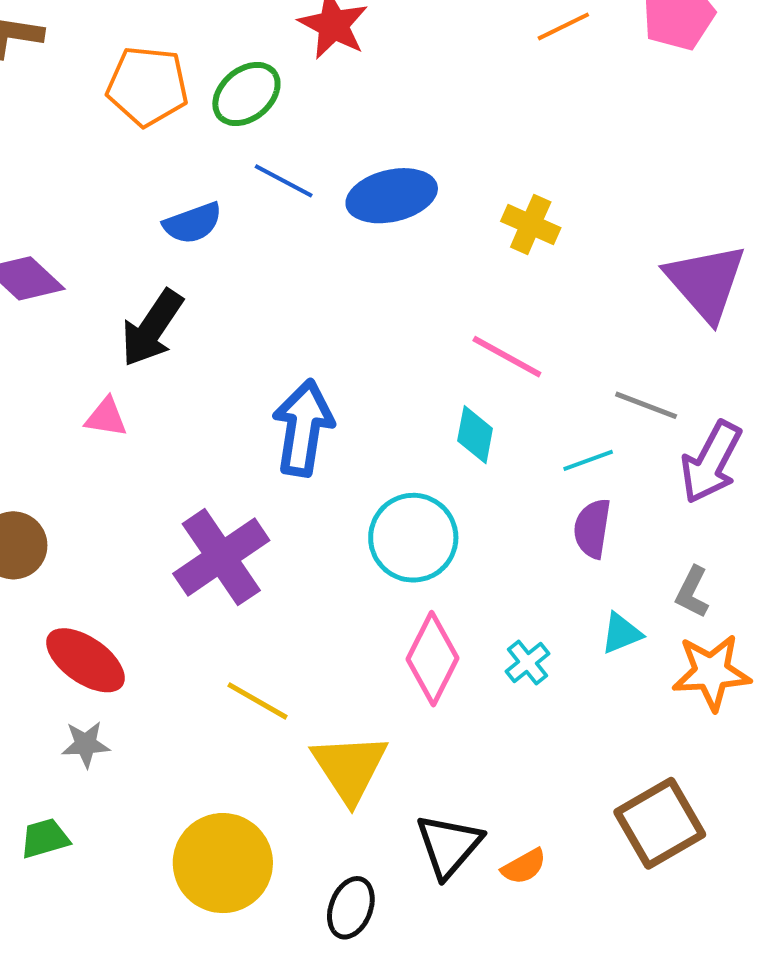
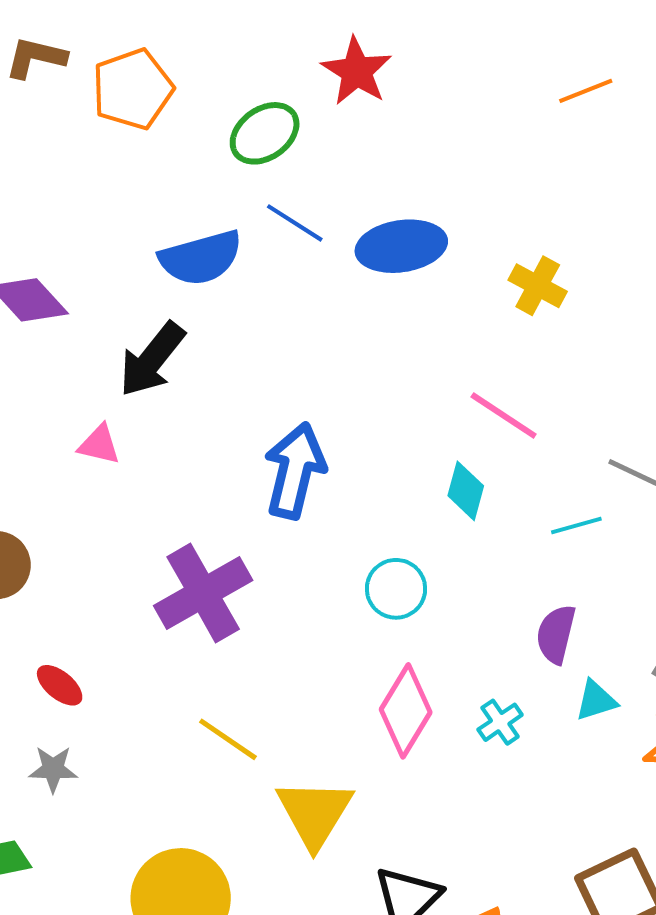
orange pentagon: (147, 86) -> (133, 89), moved, turned -30
blue semicircle: (193, 223) -> (201, 258), size x1.4
purple semicircle: (592, 528) -> (556, 634), moved
cyan circle: (413, 538) -> (396, 589), size x0.7
red ellipse: (85, 660) -> (60, 685), size x0.6

